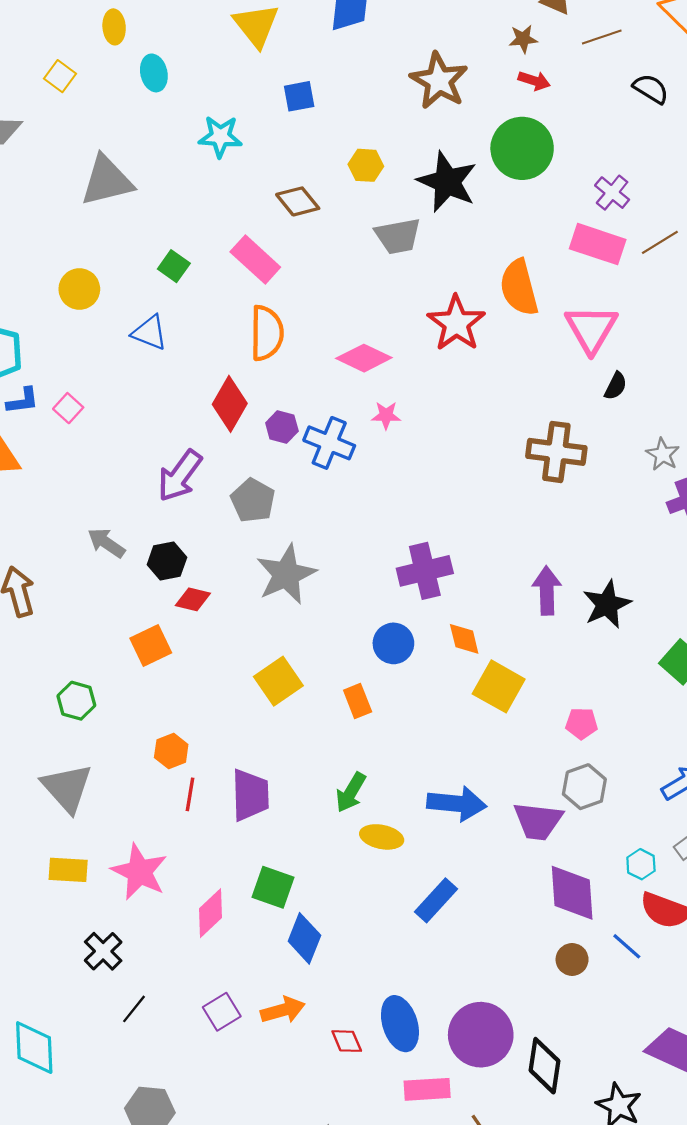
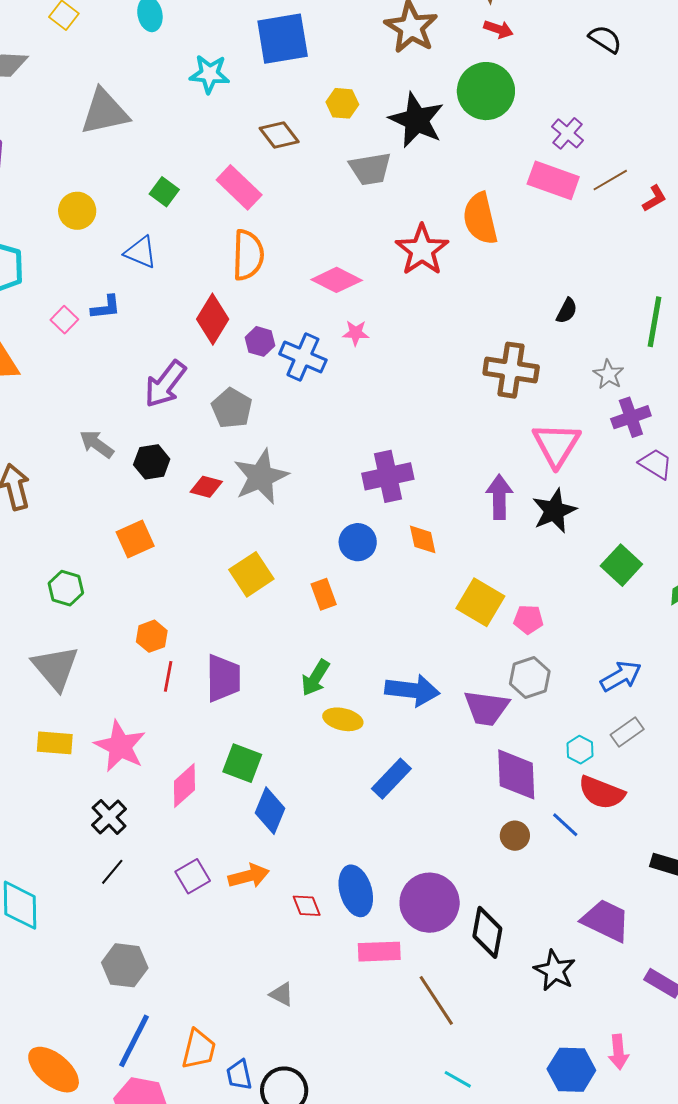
blue square: (299, 96) -> (283, 39), size x1.8
pink triangle: (591, 329) -> (556, 445), moved
blue L-shape: (23, 401) -> (106, 307), moved
red diamond: (193, 599) -> (206, 487), moved
yellow square: (499, 686) -> (480, 602), moved
black cross: (103, 951) -> (109, 817), moved

